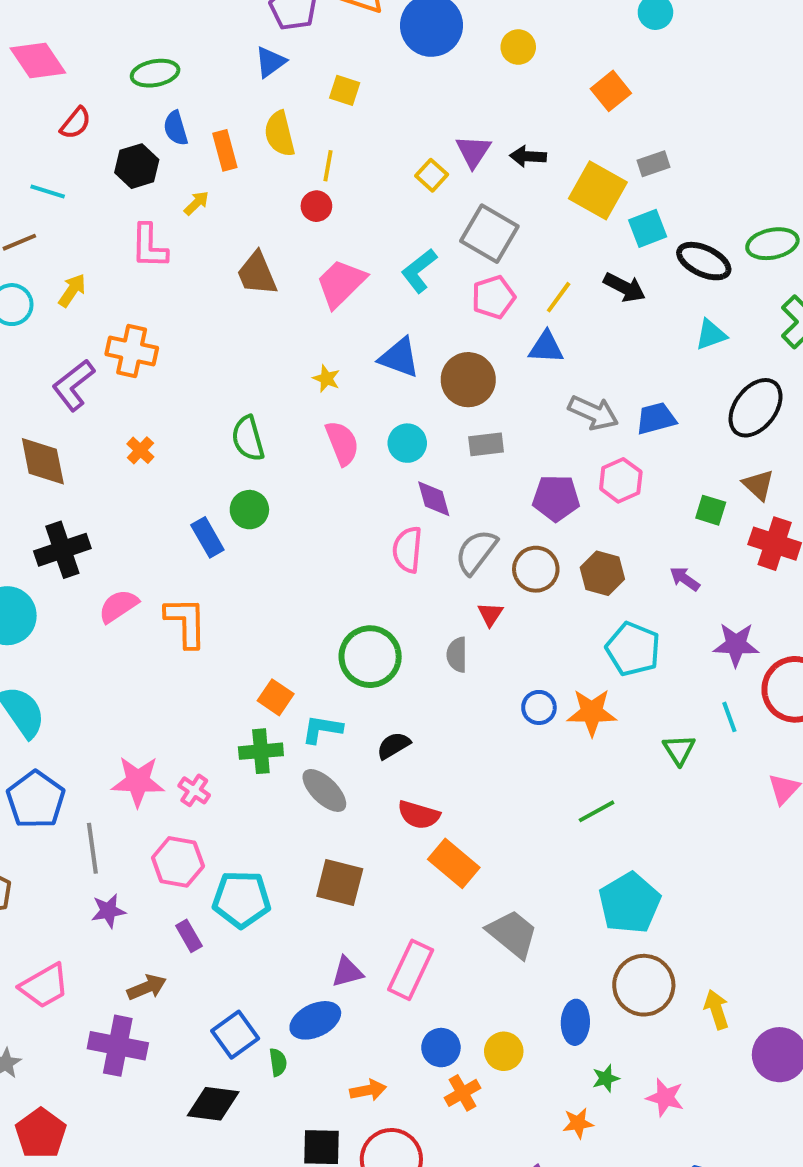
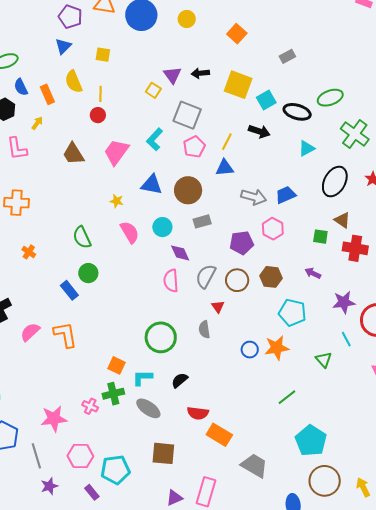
gray rectangle: (654, 164) -> (287, 56), moved
pink cross: (194, 790) -> (90, 406), moved

